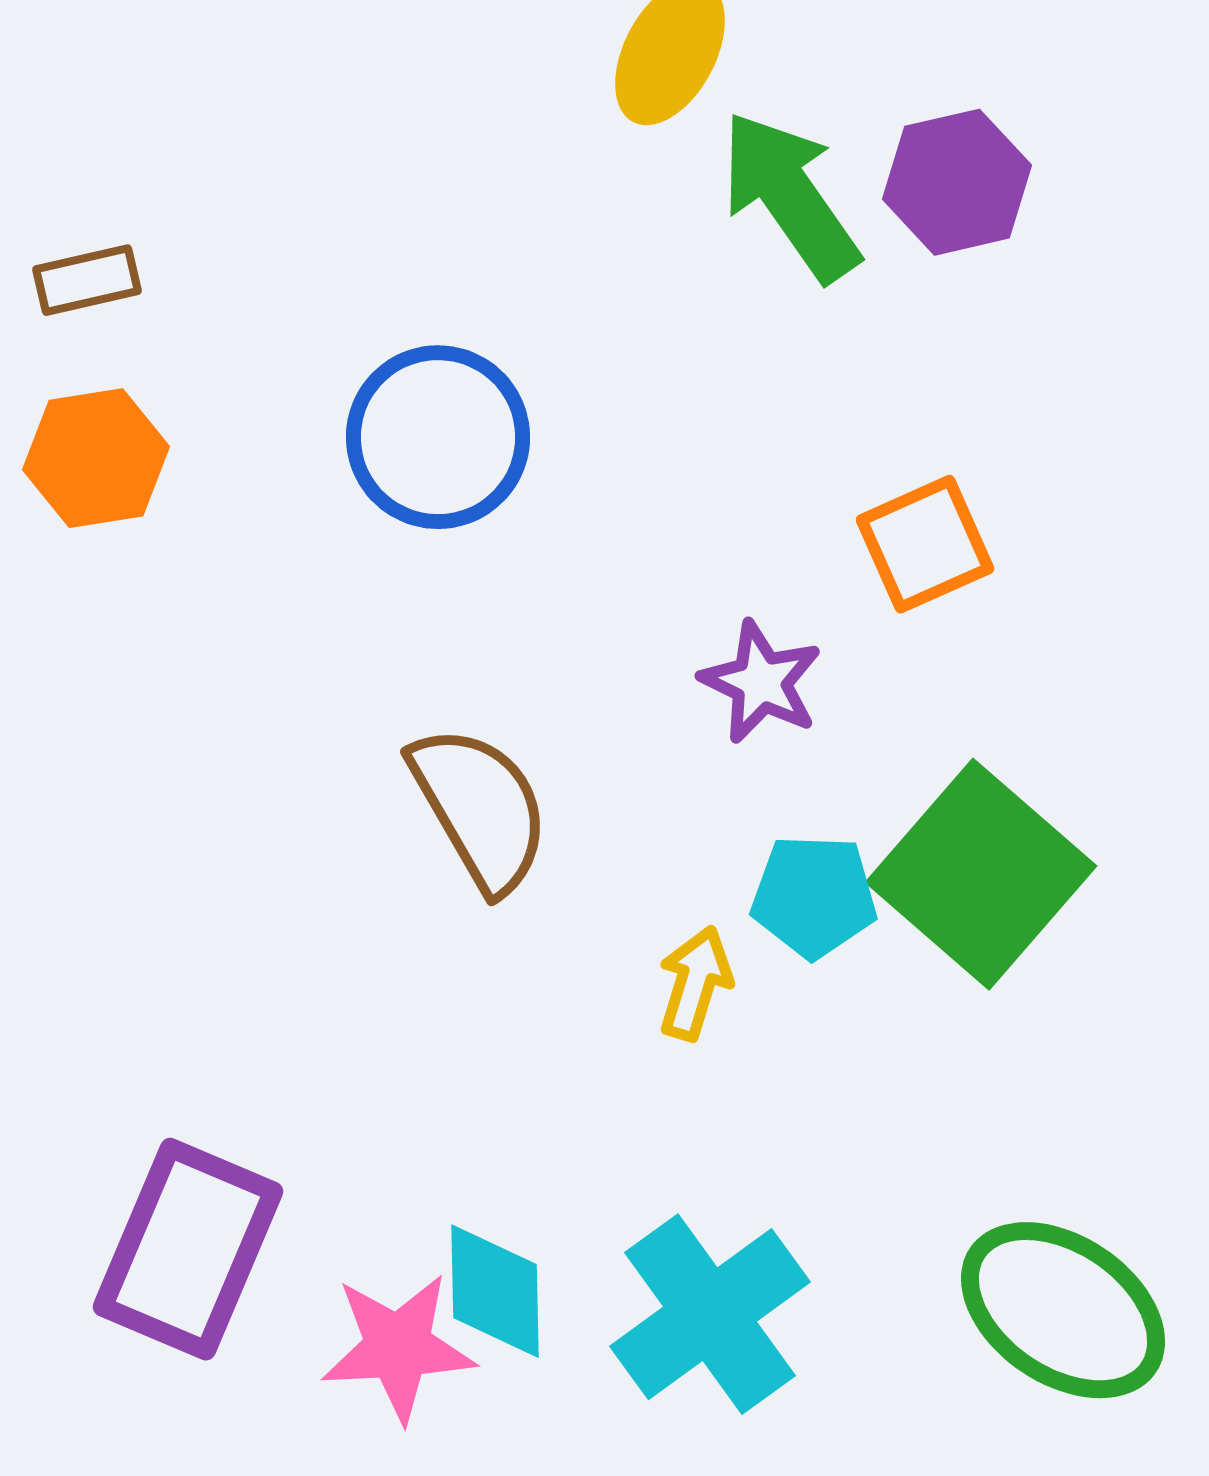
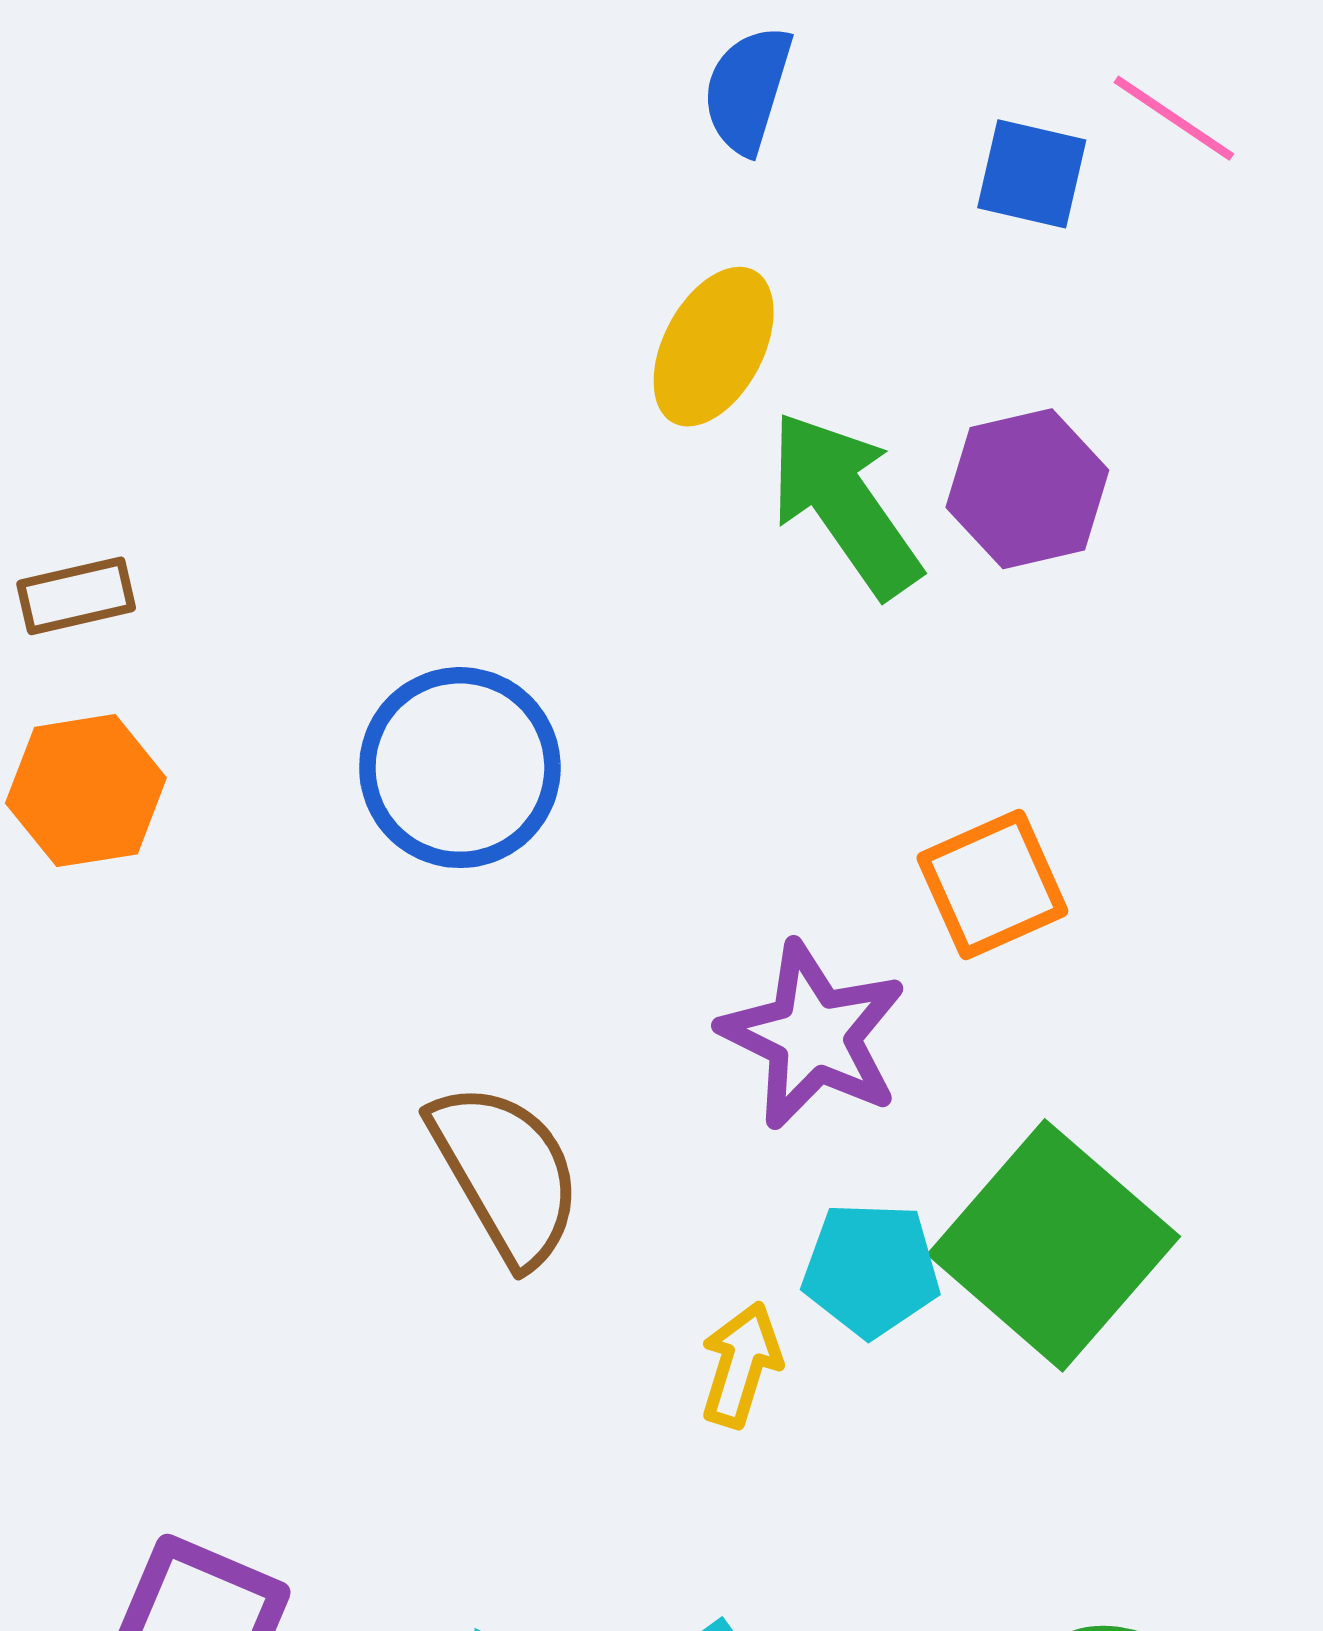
purple star: (761, 682) -> (813, 1035), size x1.4

